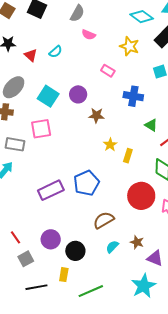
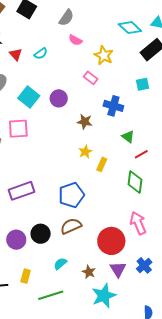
yellow star: (129, 46) -> (104, 55), moved
brown star: (96, 115) -> (85, 122), moved
blue pentagon: (86, 183) -> (71, 195), moved
red circle: (141, 196) -> (111, 241), moved
brown star: (137, 242) -> (89, 272), moved
cyan semicircle: (112, 247) -> (60, 264), moved
black circle: (75, 251) -> (41, 234), moved
purple triangle: (155, 258) -> (118, 269), turned 30

